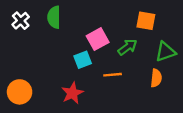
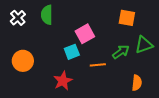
green arrow: (127, 47) -> (121, 52), moved
orange semicircle: (156, 78) -> (137, 83), moved
orange circle: (20, 92) -> (23, 61), moved

